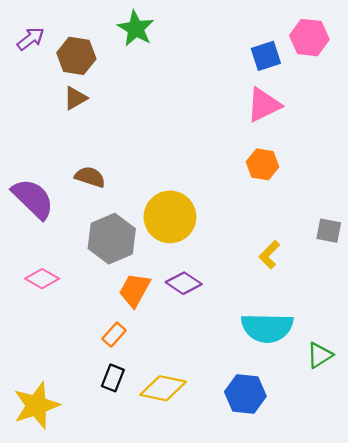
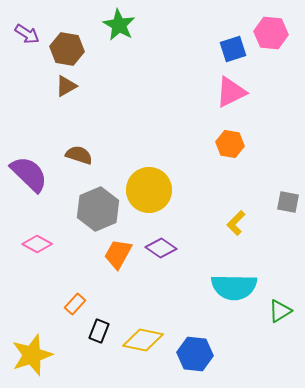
purple arrow: (31, 39) -> (27, 34), turned 70
orange rectangle: (114, 335) -> (75, 304), moved
blue hexagon: (245, 394) -> (195, 354), moved

